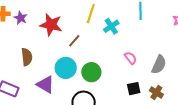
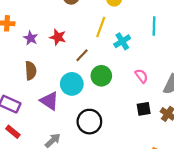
purple star: (21, 18) -> (31, 38), moved
red star: (51, 25) -> (58, 37), size x0.7
green circle: (91, 72) -> (101, 76), moved

